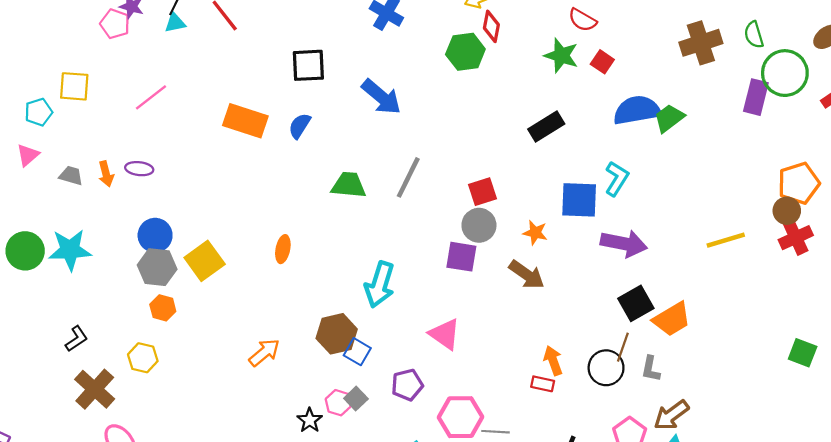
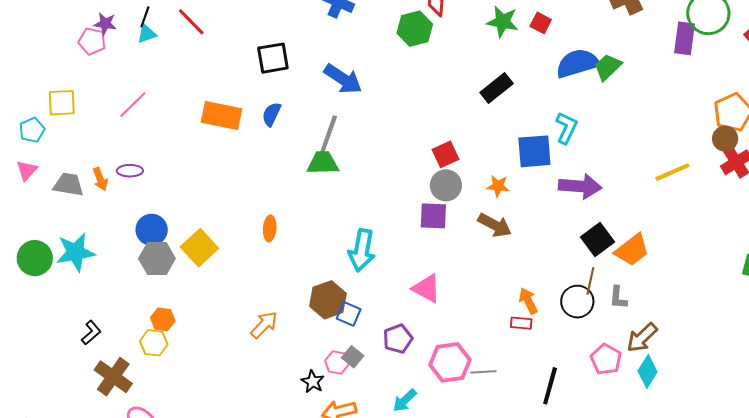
gray trapezoid: (71, 176) -> (68, 184), size x1.4
gray line: (408, 177) -> (328, 135), moved
orange hexagon: (163, 308) -> (163, 319), moved

